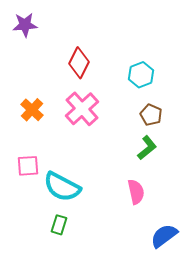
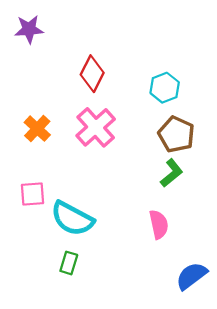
brown pentagon: (151, 115) -> (176, 134), size x1.4

